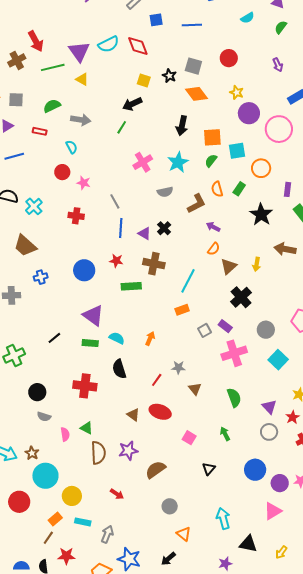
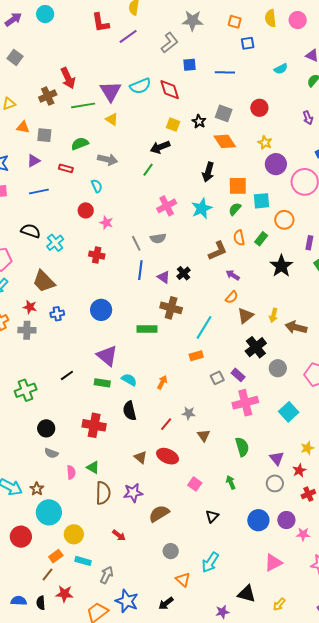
gray semicircle: (165, 192) -> (158, 238), moved
brown arrow: (285, 249) -> (296, 327), moved
red star: (116, 261) -> (30, 307), moved
gray circle: (266, 330) -> (278, 368), moved
purple circle: (280, 483) -> (286, 520), moved
cyan arrow: (223, 518) -> (210, 562), moved, turned -135

